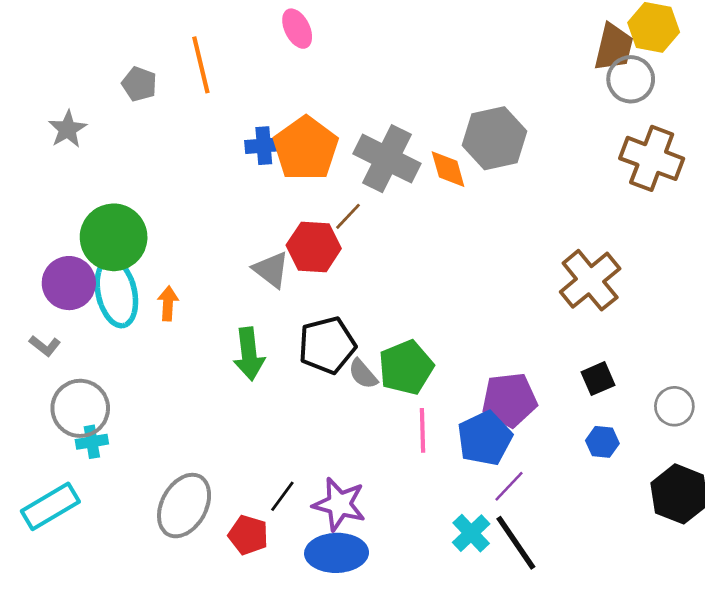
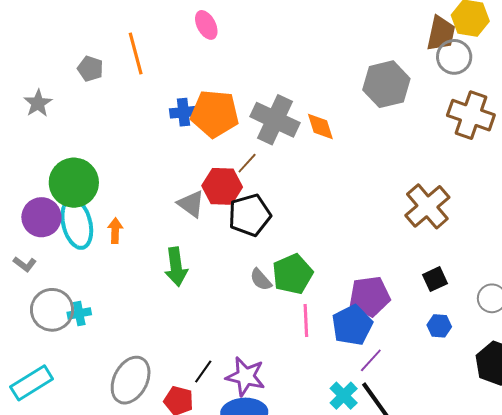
gray hexagon: (494, 138) -> (386, 84), moved
orange pentagon: (306, 149) -> (215, 114), turned -30
black pentagon: (327, 345) -> (250, 215), moved
cyan cross: (92, 442) -> (79, 314), moved

